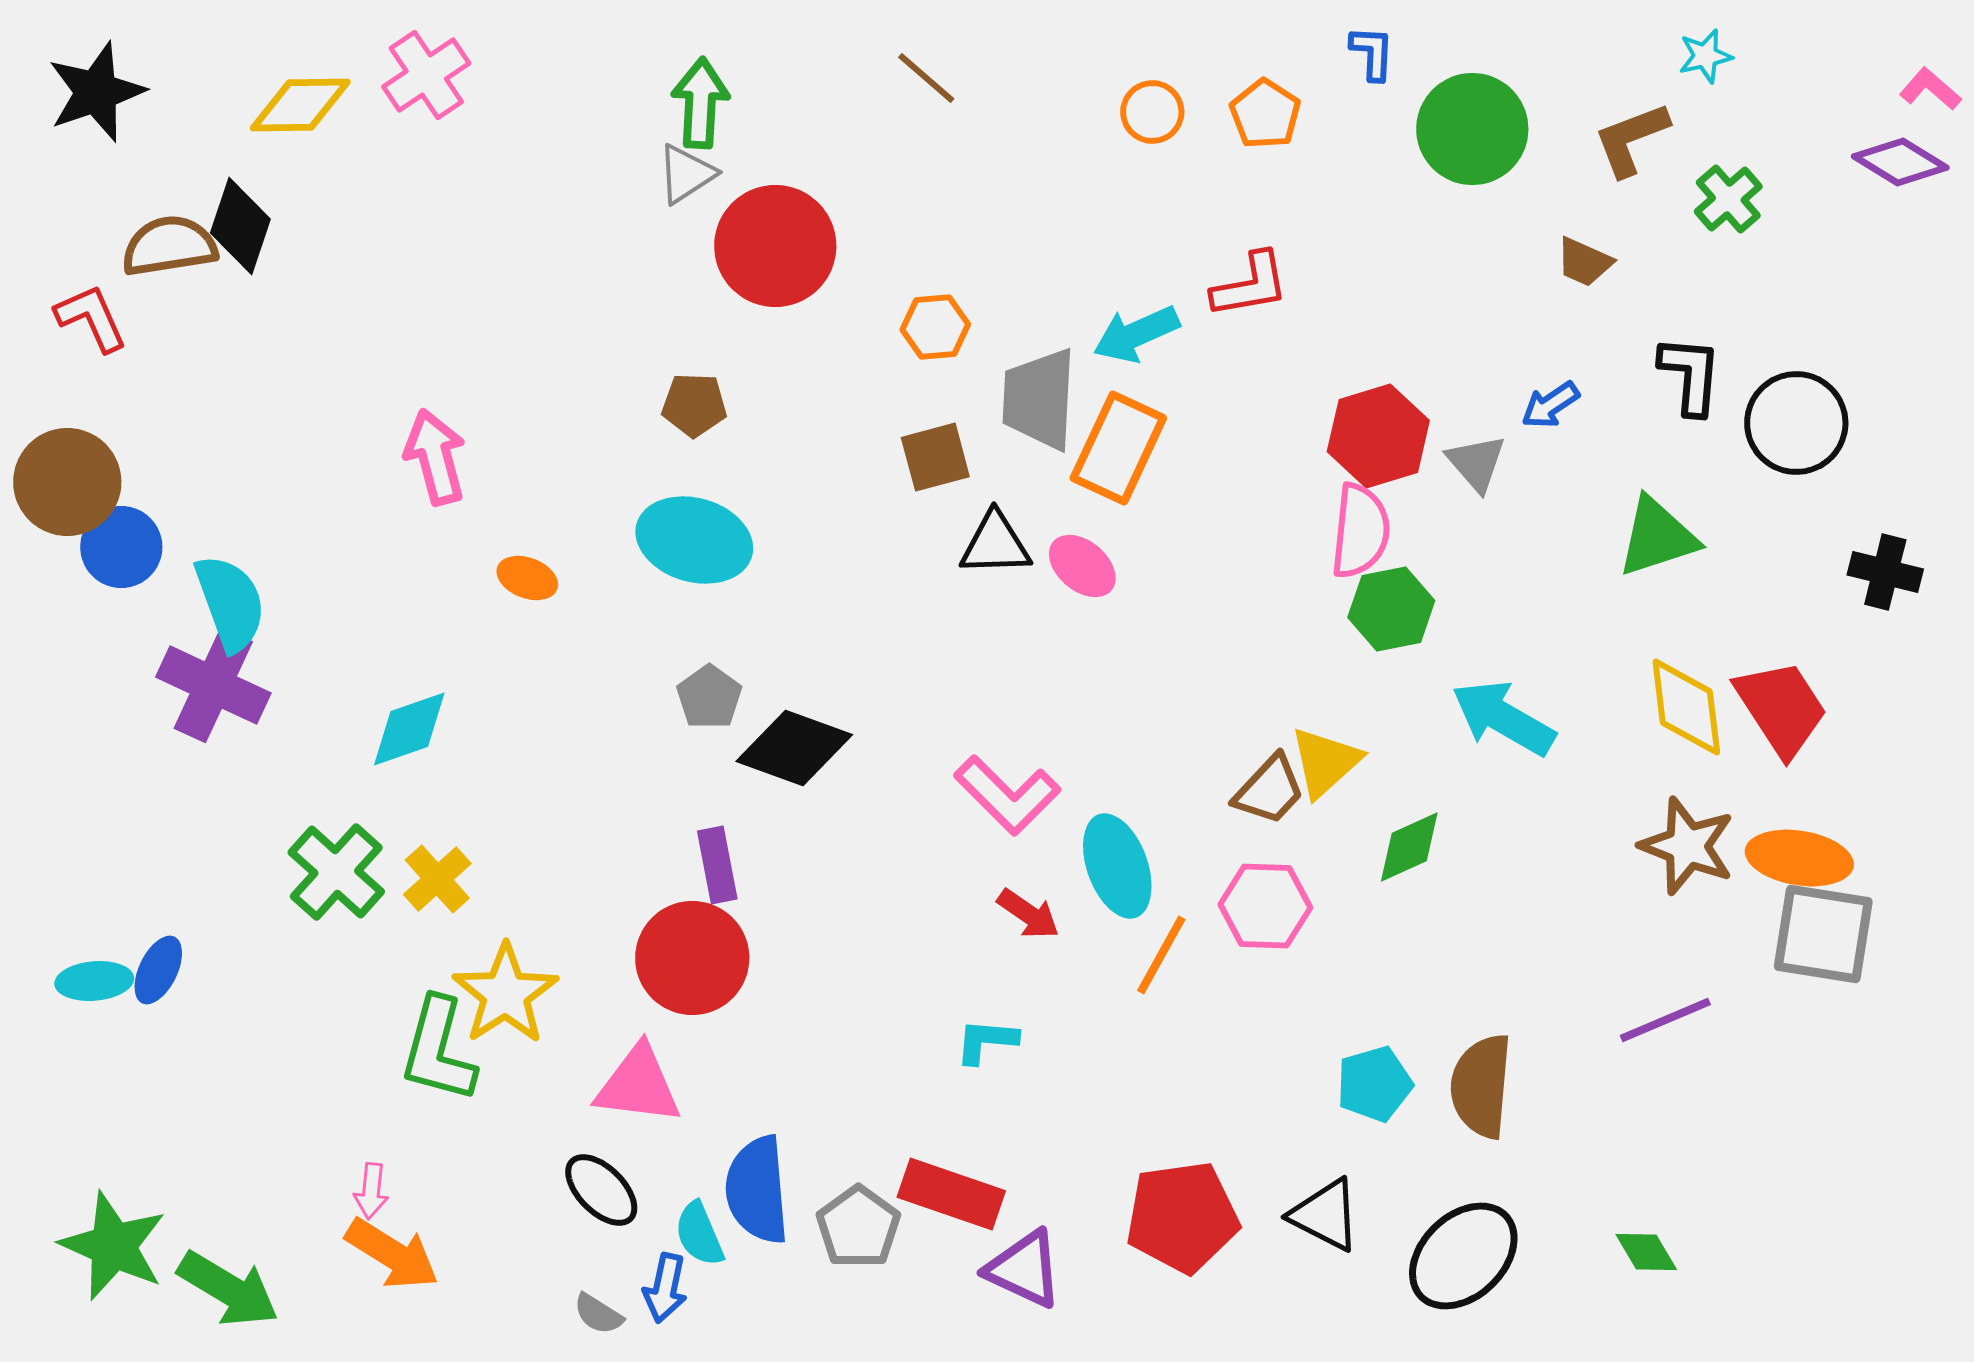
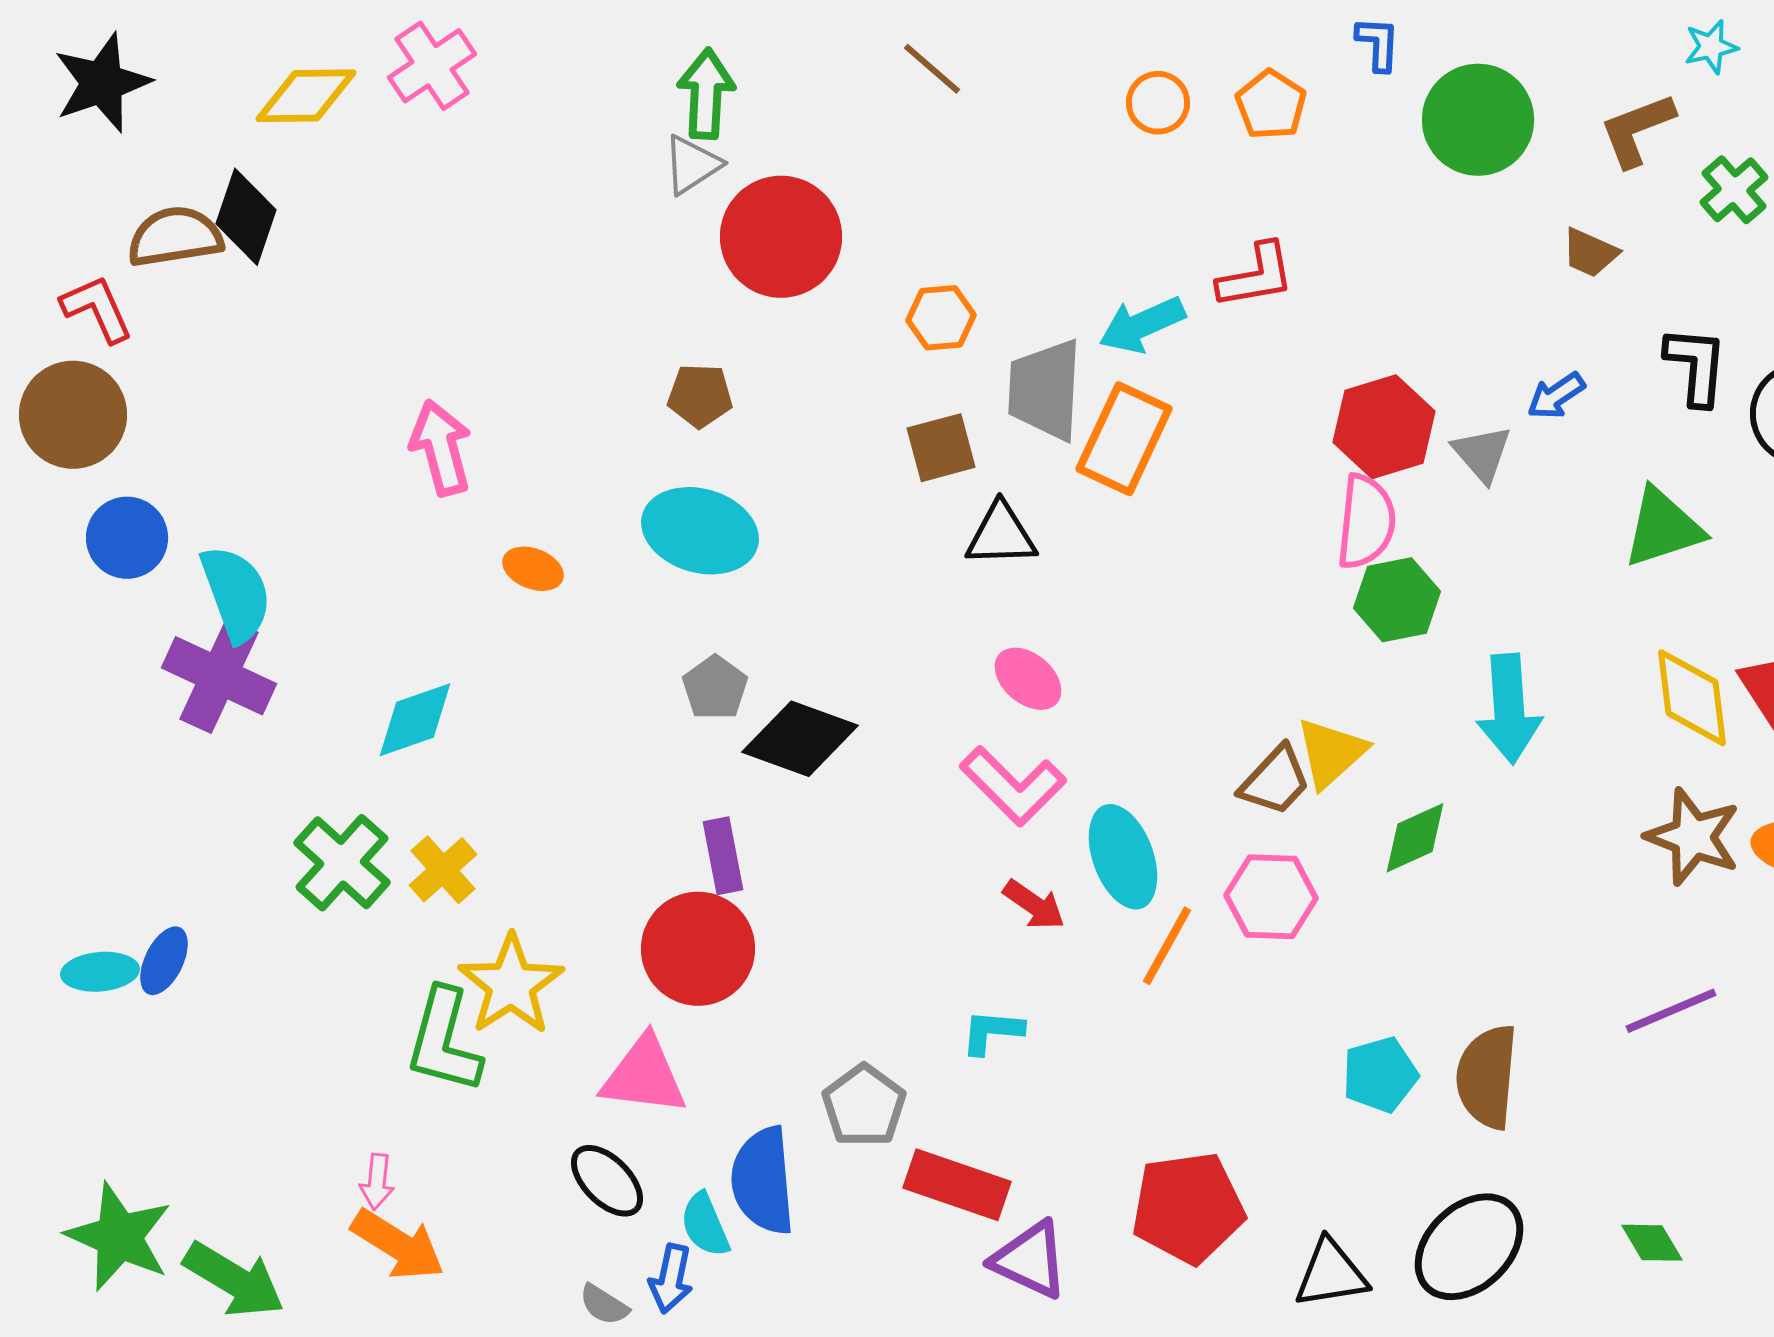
brown circle: (67, 482) -> (73, 415), moved
pink ellipse: (1082, 566) -> (1028, 679), moved
cyan arrow: (1503, 718) -> (1509, 709), turned -124
black triangle: (1325, 1215) -> (1331, 1274), moved, turned -36
gray pentagon: (858, 1227) -> (864, 1106), moved

